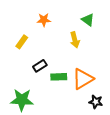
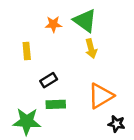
green triangle: (88, 20) -> (85, 21), moved, size x1.5
yellow rectangle: (22, 42) -> (27, 51), turned -40
green rectangle: (59, 77) -> (56, 104), moved

